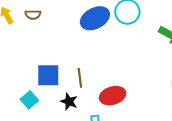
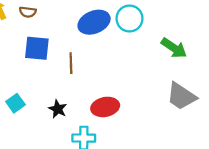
blue square: (48, 75) -> (37, 48), moved
brown line: (80, 78) -> (71, 63), moved

